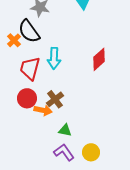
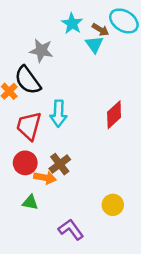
green triangle: (65, 130) -> (30, 202), moved
yellow circle: (91, 152) -> (113, 205), moved

